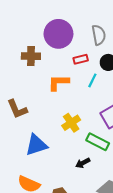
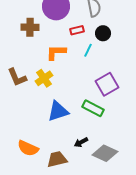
yellow cross: (71, 123) -> (44, 78), moved
blue triangle: (36, 145) -> (58, 111), moved
black arrow: (83, 163) -> (81, 142), moved

